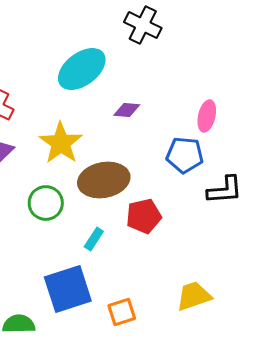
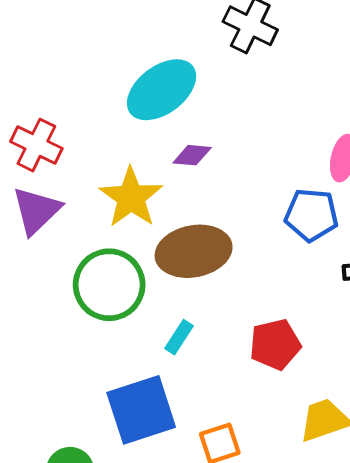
purple diamond: (127, 110) -> (192, 155), moved
green circle: (46, 203) -> (109, 285), size x1.4
red pentagon: (144, 216) -> (275, 344), moved

